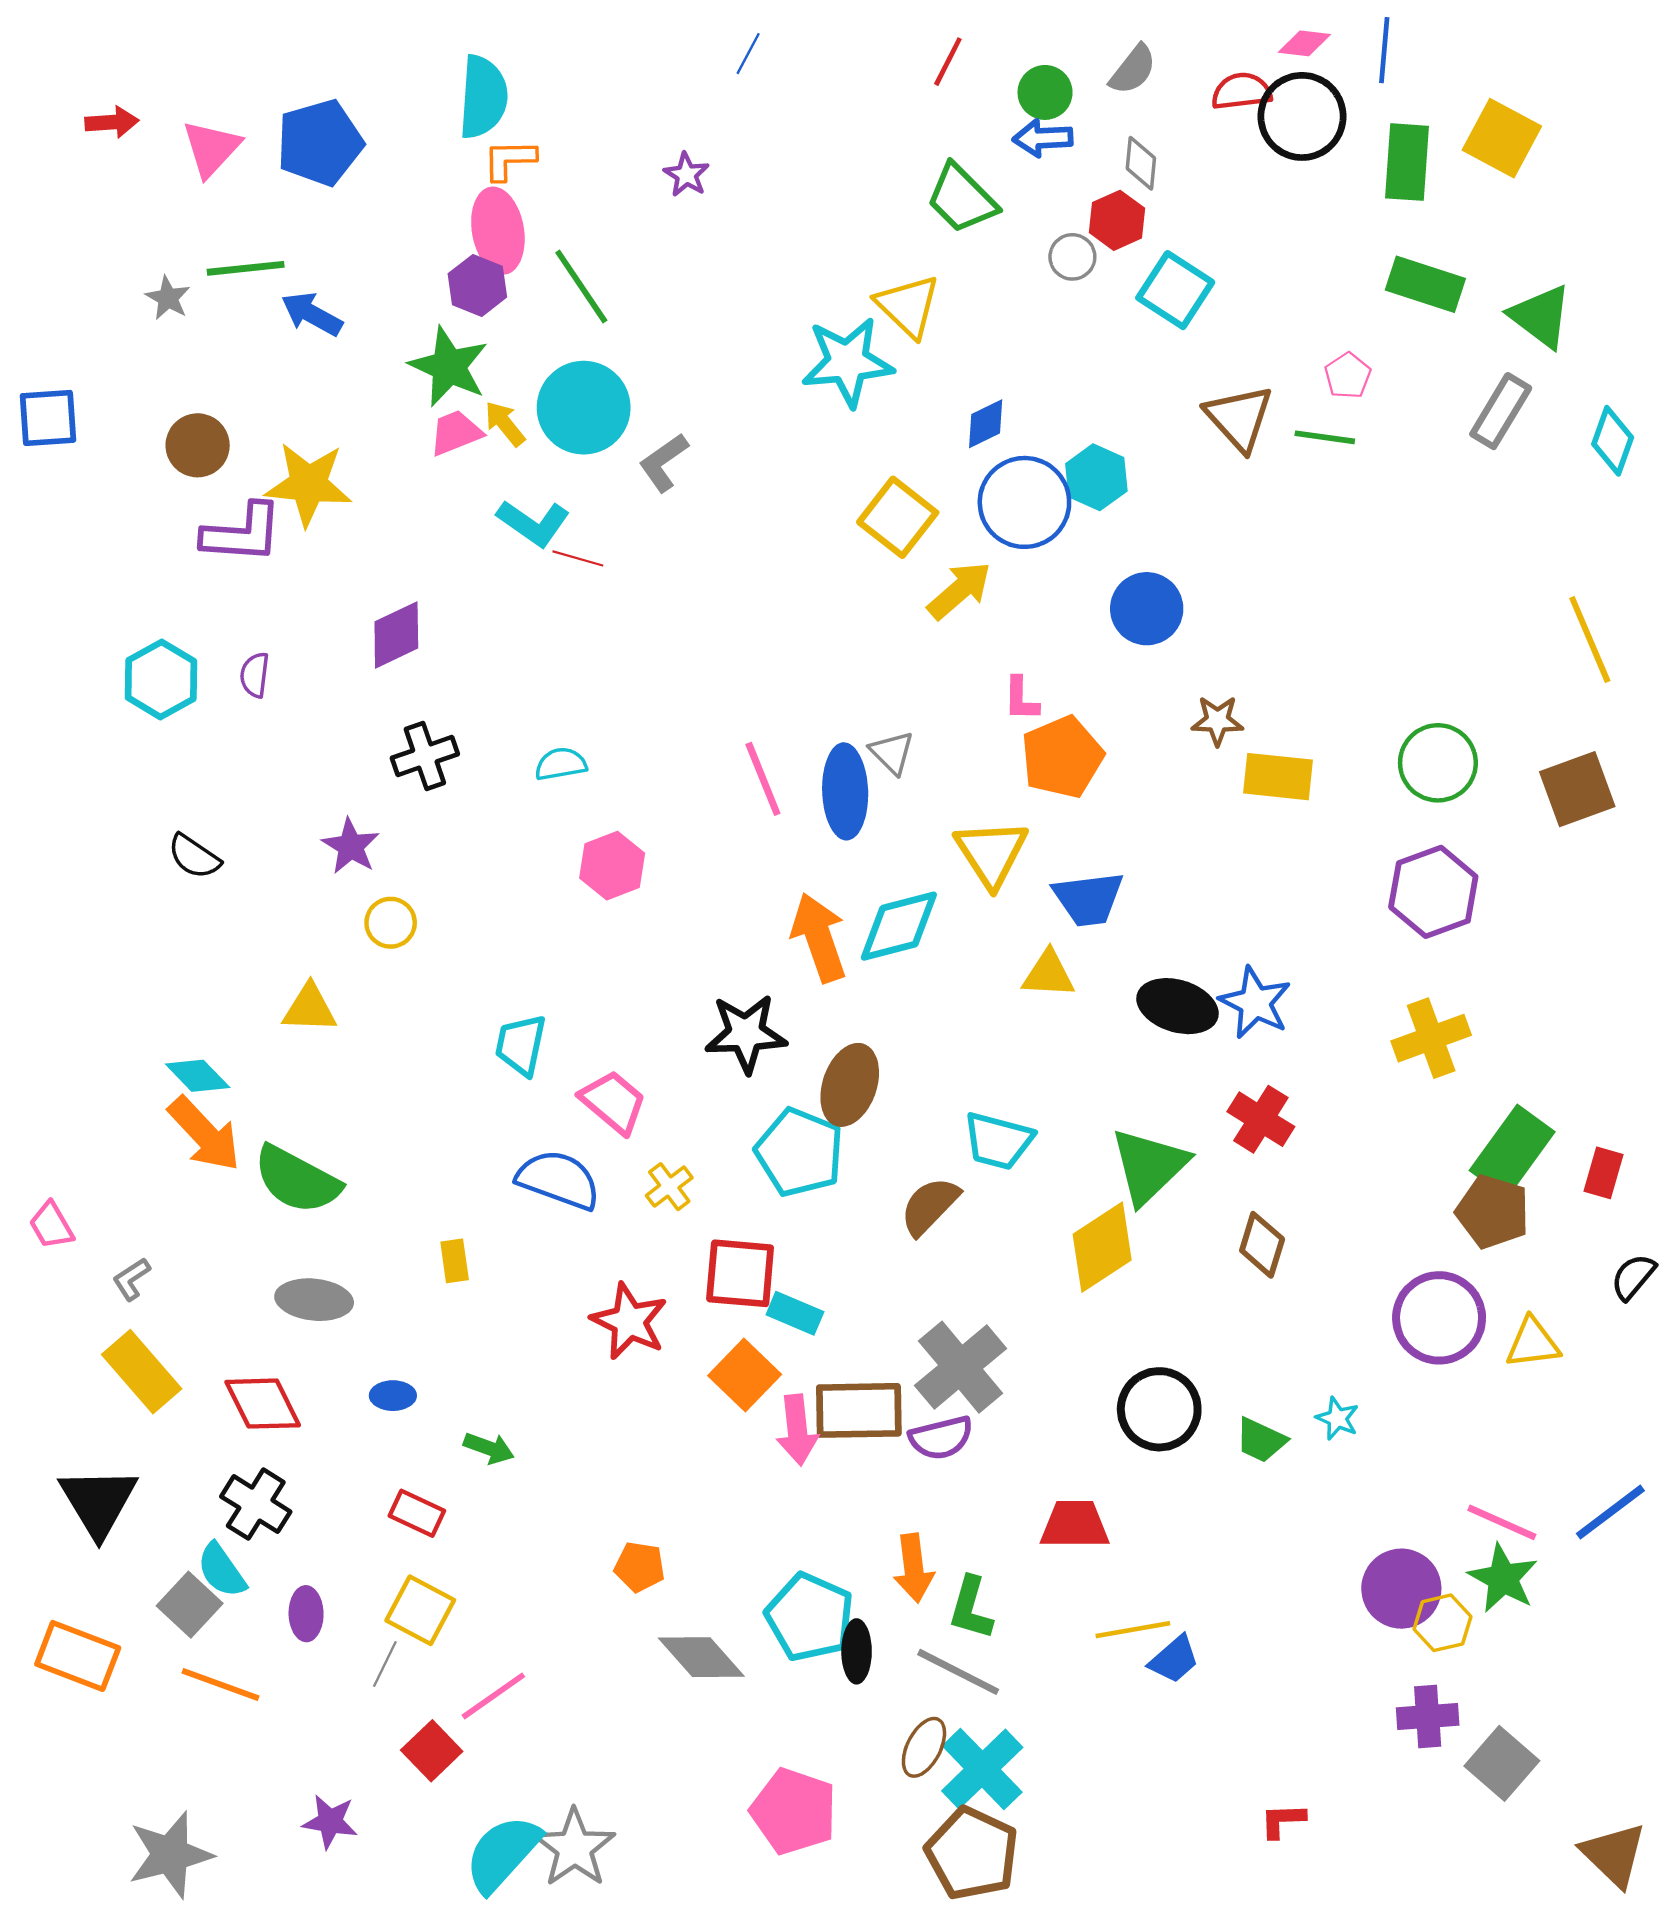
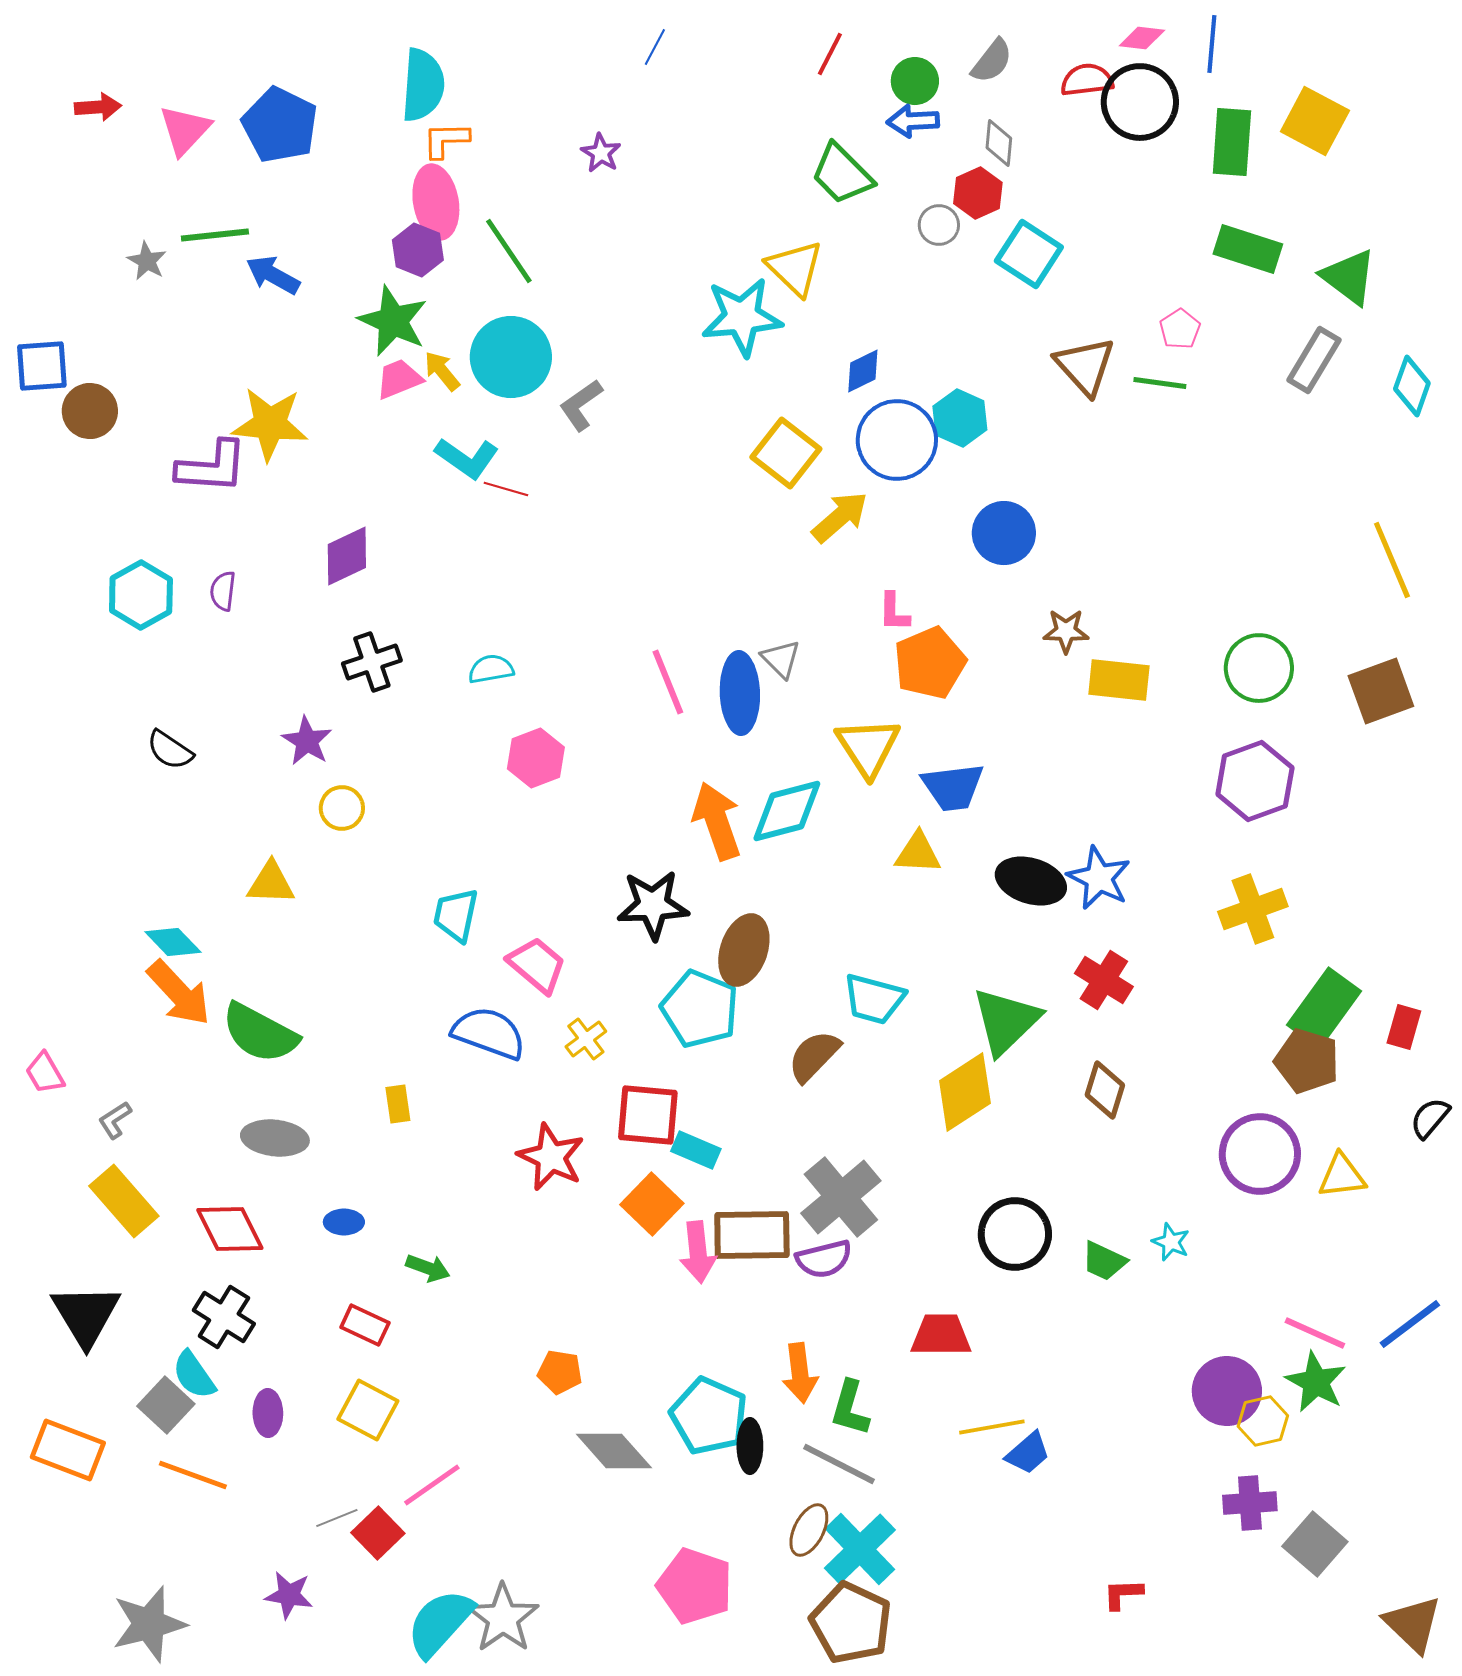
blue pentagon: (320, 143) -> (280, 125), turned -30
brown circle: (198, 445) -> (90, 411), moved
gray line: (385, 1664) -> (337, 1518), moved, turned 42

